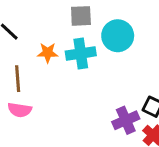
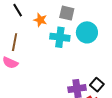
orange star: (48, 53) -> (40, 20), moved

